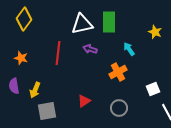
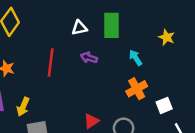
white triangle: (82, 24) -> (79, 28), size x0.6
orange cross: (118, 72) -> (137, 89), moved
red triangle: (84, 101) -> (91, 121), moved

